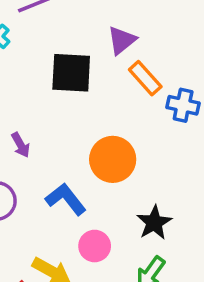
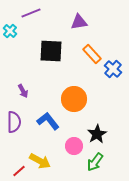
purple triangle: (122, 40) -> (79, 22), moved, turned 30
blue cross: (183, 105) -> (113, 69), turned 30
pink circle: (95, 246) -> (74, 146), moved

